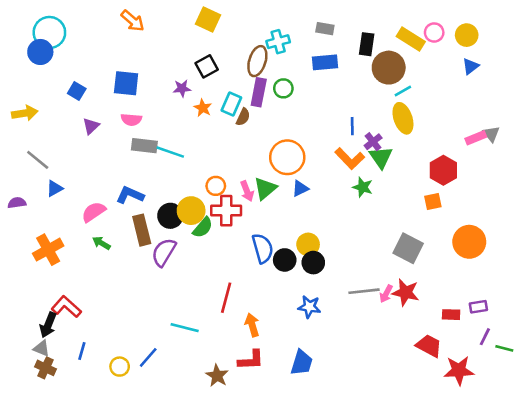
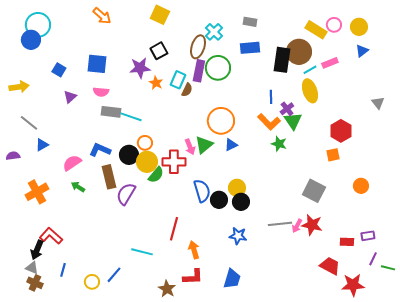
cyan cross: (278, 42) -> (214, 32), turned -30
black rectangle: (367, 44) -> (282, 60), moved, size x1.4
purple star: (182, 88) -> (140, 68), size x1.5
green circle: (283, 88) -> (218, 68), size x1.6
pink rectangle: (476, 138) -> (330, 63), moved
orange circle: (216, 186) -> (145, 143), moved
black circle: (170, 216) -> (129, 155), moved
orange circle: (469, 242) -> (361, 186), size x0.6

